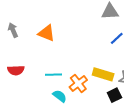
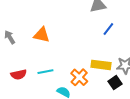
cyan line: (54, 75) -> (45, 72), moved

